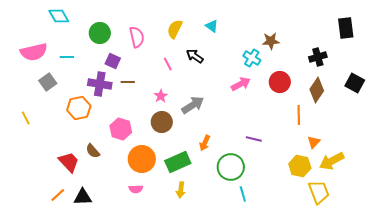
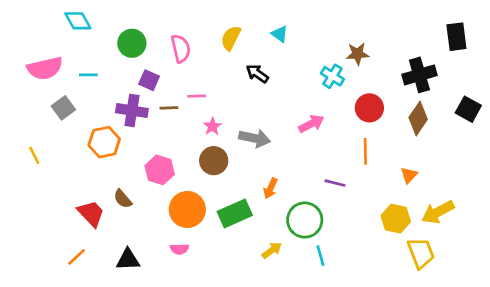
black cross: (318, 57) -> (419, 75), size x1.4
pink line: (168, 64) -> (197, 96), moved, turned -64
pink arrow: (241, 84) -> (311, 124), moved
gray arrow: (193, 105) -> (255, 138), turned 45
orange line: (299, 115) -> (365, 151), moved
orange triangle: (314, 142) -> (409, 175), moved
yellow arrow: (181, 190) -> (272, 250), moved, turned -133
black triangle: (83, 197) -> (128, 260), moved

